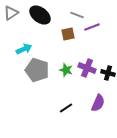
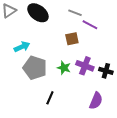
purple line: (92, 27) -> (90, 25), turned 49
brown square: (68, 34) -> (72, 39), moved
black line: (66, 108) -> (50, 98), moved, turned -32

